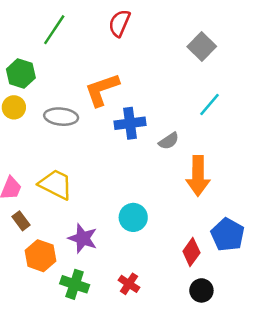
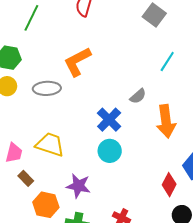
blue cross: (130, 123) -> (109, 120), moved, turned -30
cyan circle: (133, 217) -> (110, 151), moved

